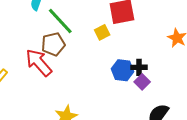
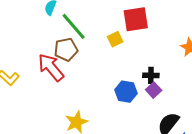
blue hexagon: (122, 70) -> (126, 92), moved

